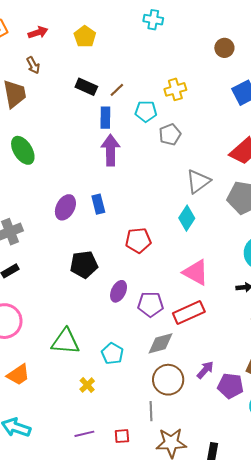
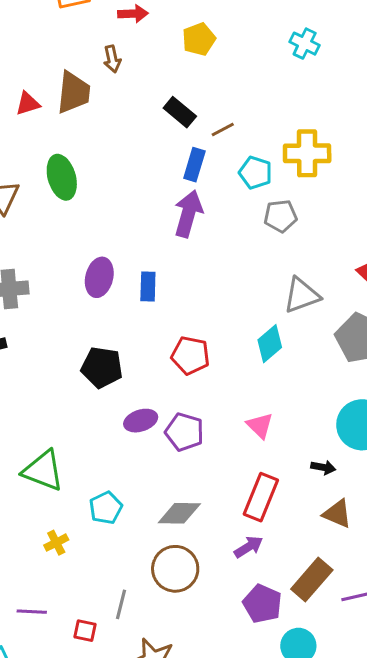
yellow cross: (175, 89) -> (307, 153), size x1.4
purple ellipse: (65, 207) -> (99, 277), turned -30
pink triangle: (196, 272) -> (260, 426), size x0.7
purple ellipse: (119, 291) -> (141, 421), turned 30
purple pentagon: (150, 304) -> (184, 432), moved
red rectangle: (189, 313) -> (261, 497), moved, turned -60
purple arrow: (205, 370) -> (249, 547), moved
gray line: (151, 411) -> (121, 604), moved

